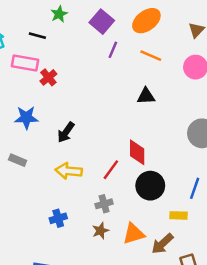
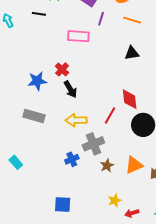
pink rectangle: (25, 63) -> (78, 36), moved
red cross: (48, 77) -> (62, 69), moved
black arrow: (66, 132) -> (70, 89), turned -60
gray rectangle: (18, 160) -> (34, 116), size x1.5
gray cross: (104, 204) -> (93, 144), moved, size x1.5

